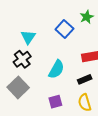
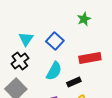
blue square: (64, 29) -> (55, 41), moved
black rectangle: (85, 79) -> (74, 82), moved

